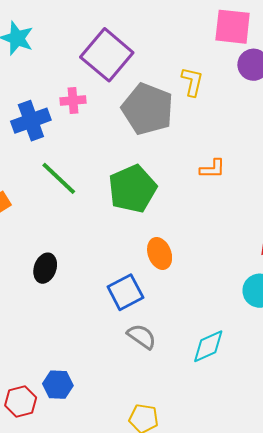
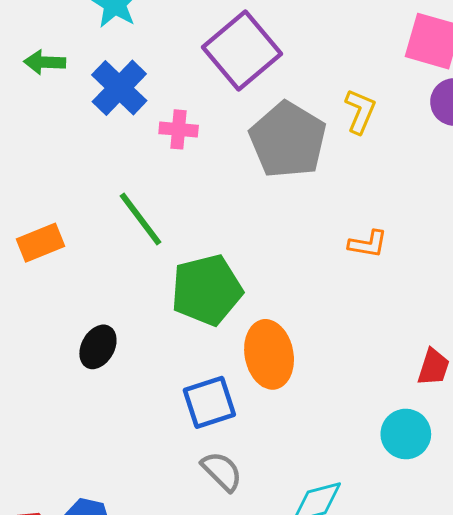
pink cross: (73, 101) -> (179, 129), moved
blue cross: (31, 121) -> (119, 88), moved, turned -36
green pentagon: (132, 189) -> (207, 290), moved
orange ellipse: (160, 254) -> (269, 354), size x1.4

